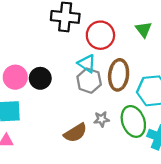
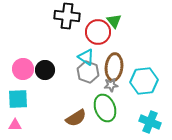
green triangle: (144, 29) -> (114, 21), moved
gray star: (102, 119) -> (111, 85), moved
green ellipse: (133, 121) -> (105, 108), moved

